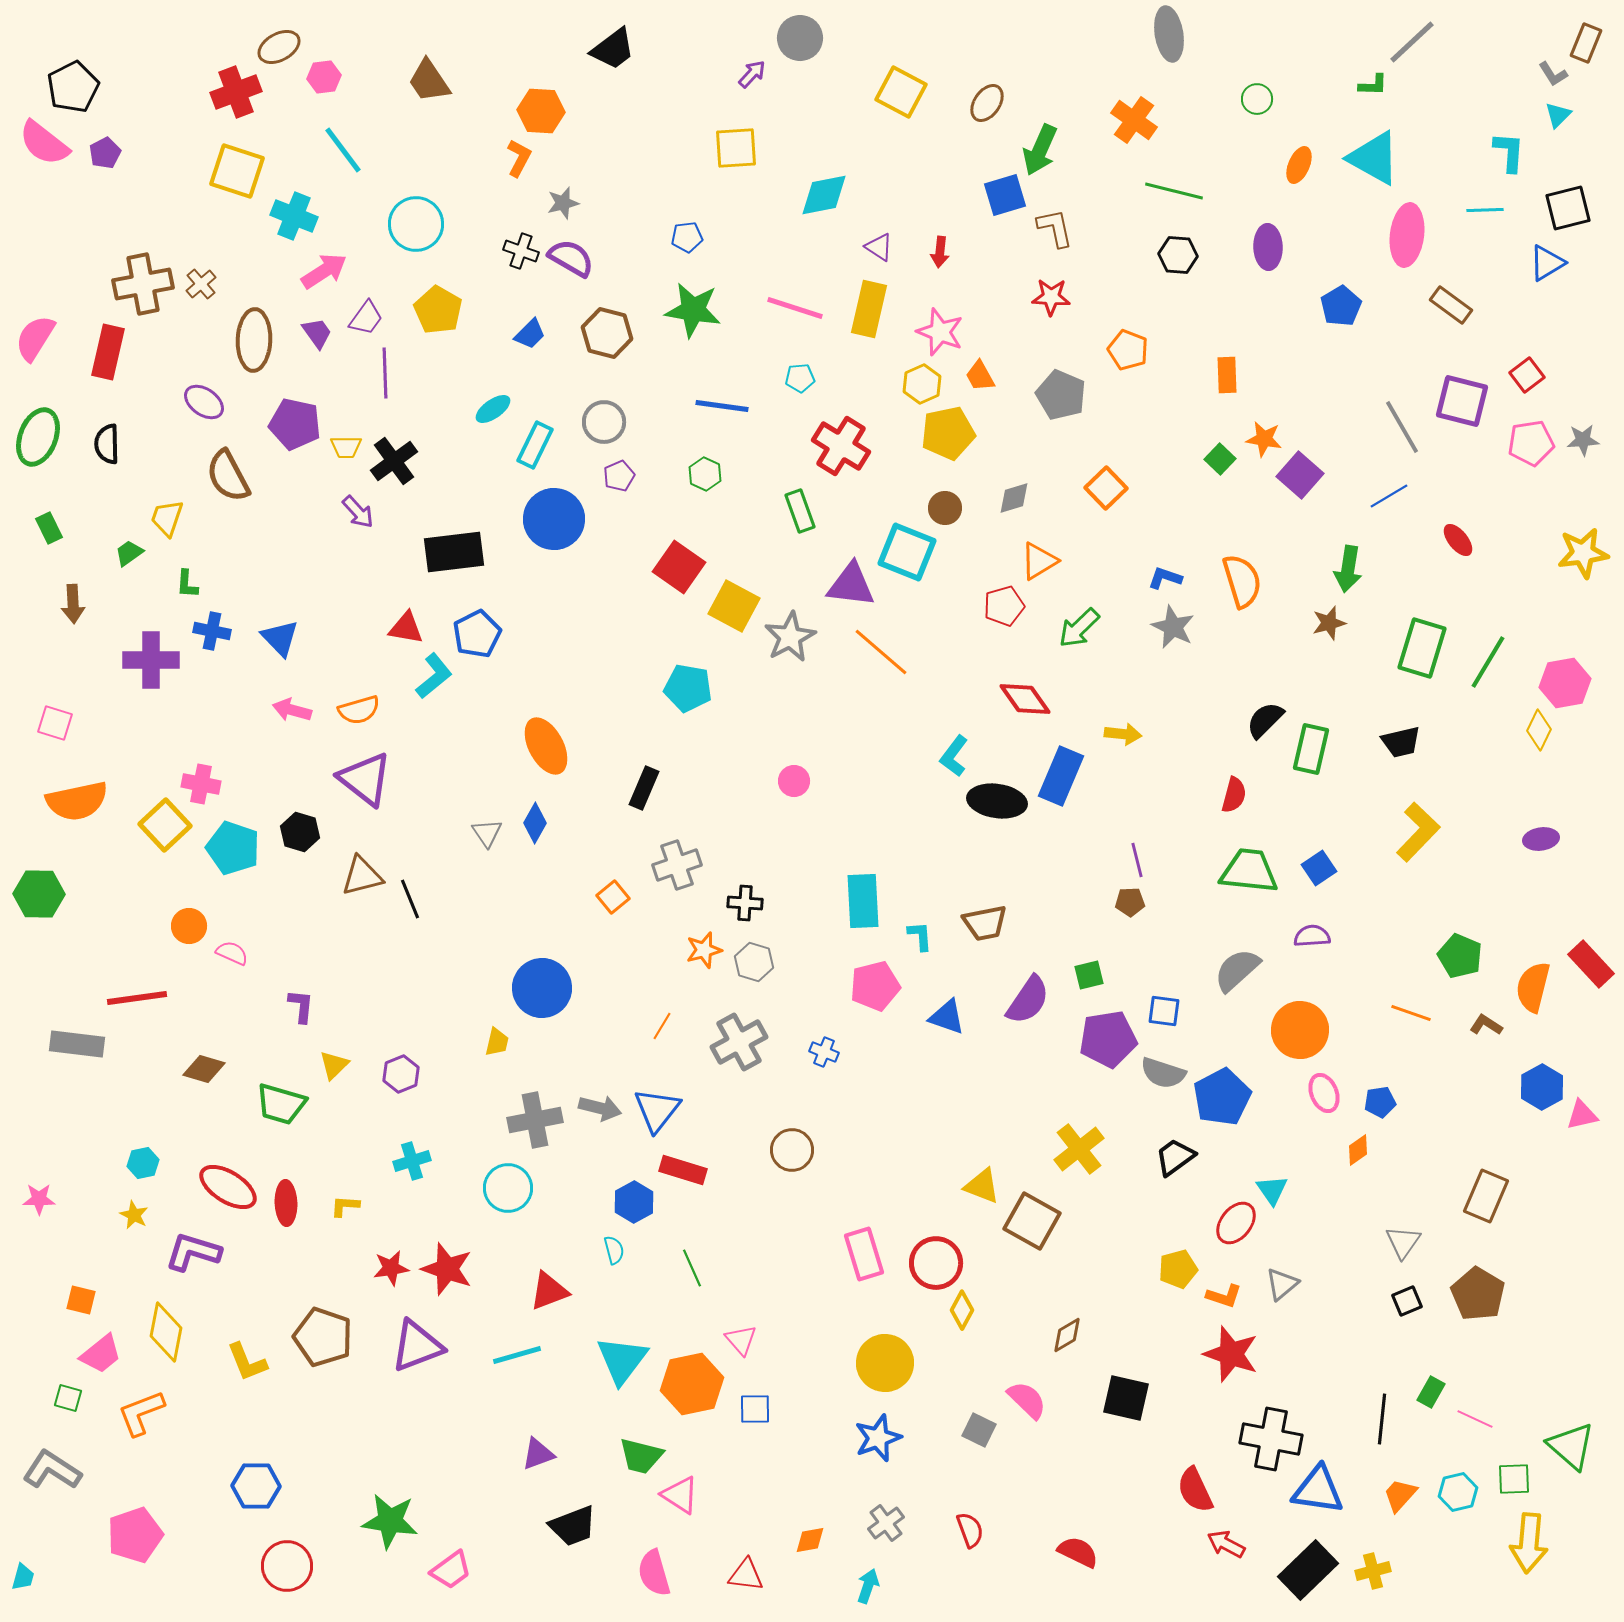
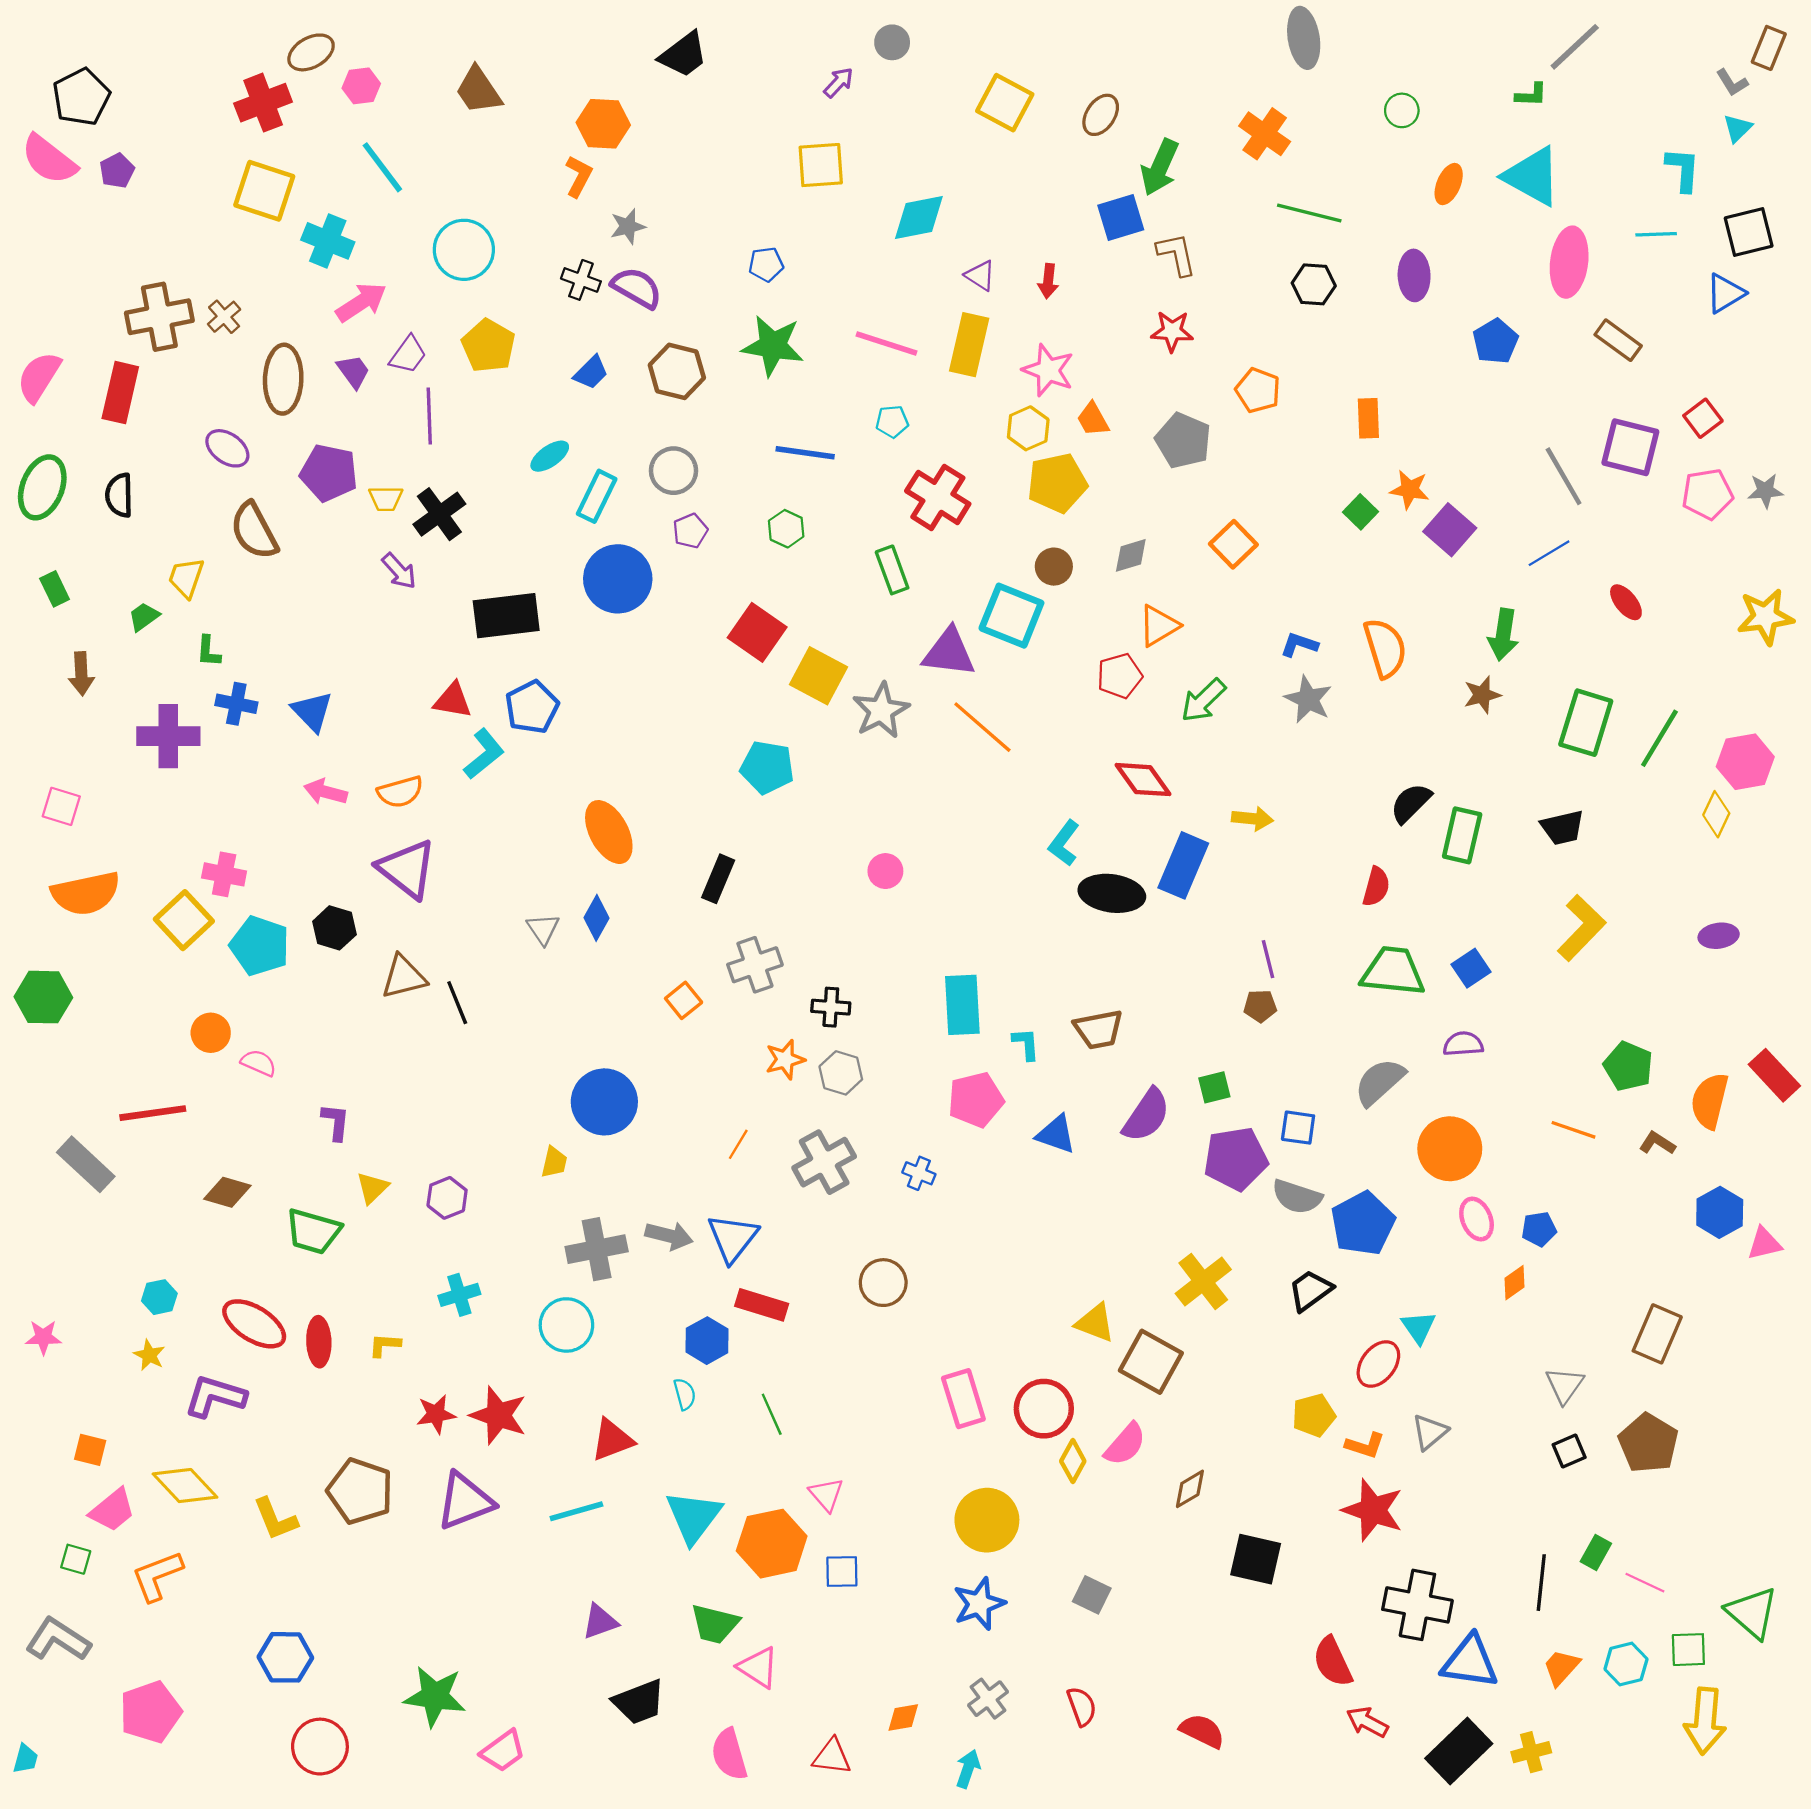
gray circle: (800, 38) -> (892, 42), size x0.7
gray rectangle: (77, 1044) -> (86, 1164), turned 36
yellow diamond: (166, 1332) -> (185, 1486), turned -54
pink semicircle: (1027, 1400) -> (1125, 1444), moved, turned 87

